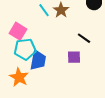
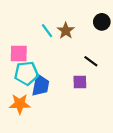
pink square: (18, 31) -> (19, 54), turned -30
orange star: (19, 77) -> (20, 104), turned -30

